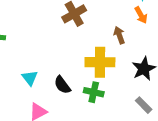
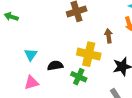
black semicircle: (62, 85) -> (55, 66), turned 105

